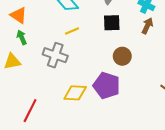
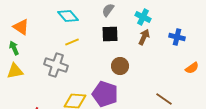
green arrow: (22, 37) -> (14, 48), moved

